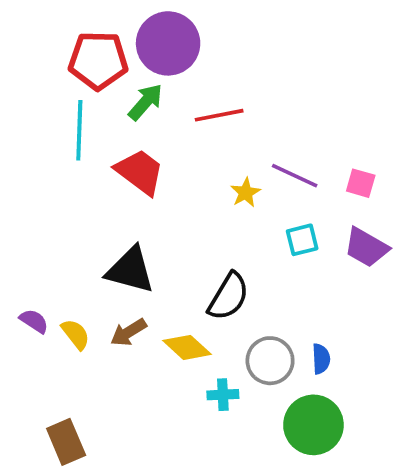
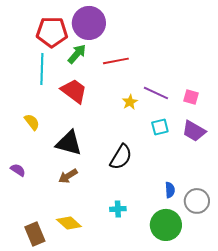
yellow semicircle: (76, 334) -> (32, 122), moved
yellow diamond: (187, 347) -> (69, 223), moved
gray circle: (270, 361) -> (197, 201), moved

